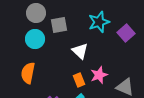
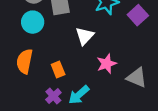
white triangle: (80, 51) -> (85, 36), turned 30
orange rectangle: (79, 80) -> (58, 69), moved

